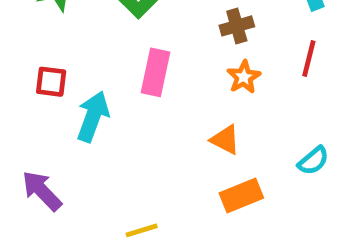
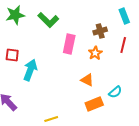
brown cross: (237, 26) -> (100, 31), moved
pink rectangle: (156, 72) -> (69, 44), moved
cyan semicircle: (313, 161) -> (115, 92), moved

